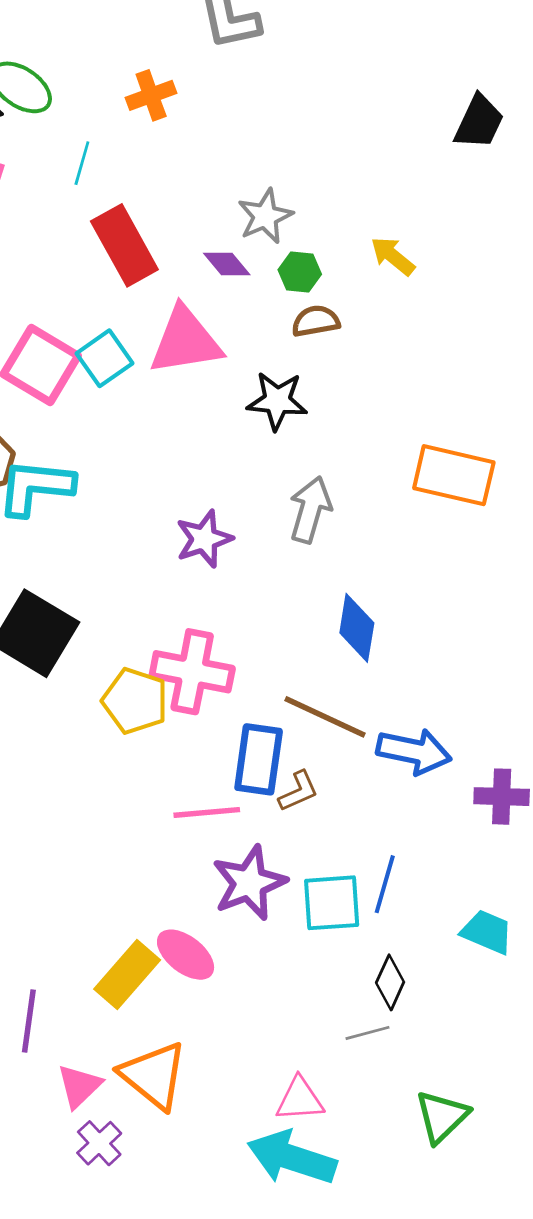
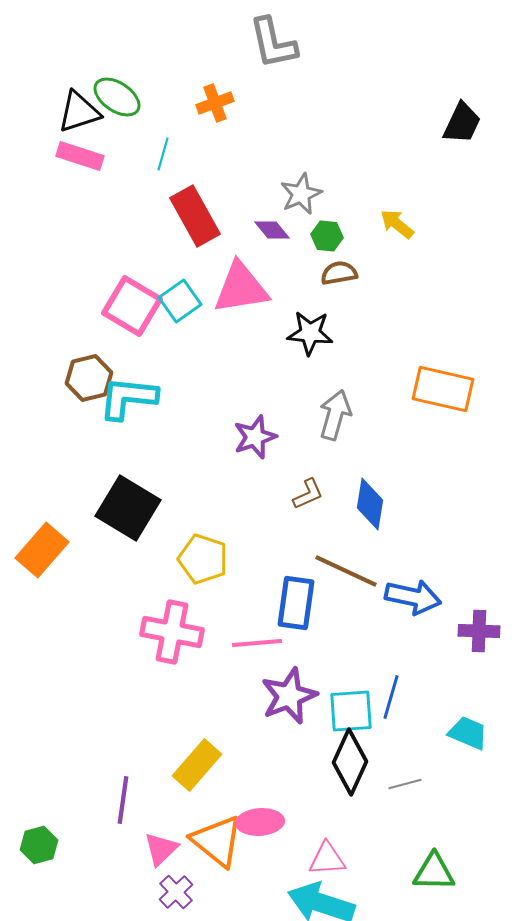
pink cross: (192, 672) -> (172, 632), moved
brown L-shape: (298, 791) -> (308, 494), moved
pink ellipse: (186, 955) -> (260, 822), moved, turned -42
black diamond: (390, 982) -> (350, 762), moved, size x1.6
gray line: (367, 1033) -> (405, 784), moved
green triangle: (442, 1117) -> (434, 872), turned 45

